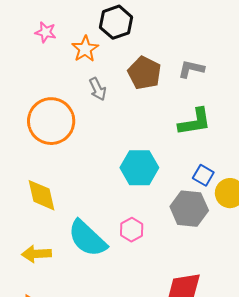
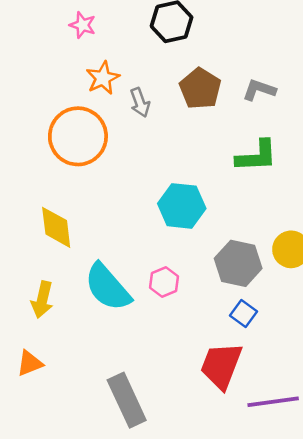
orange star: (85, 49) -> (103, 78), moved
blue square: (203, 175) -> (244, 314), moved
yellow arrow: (36, 254) -> (42, 300), turned -80

